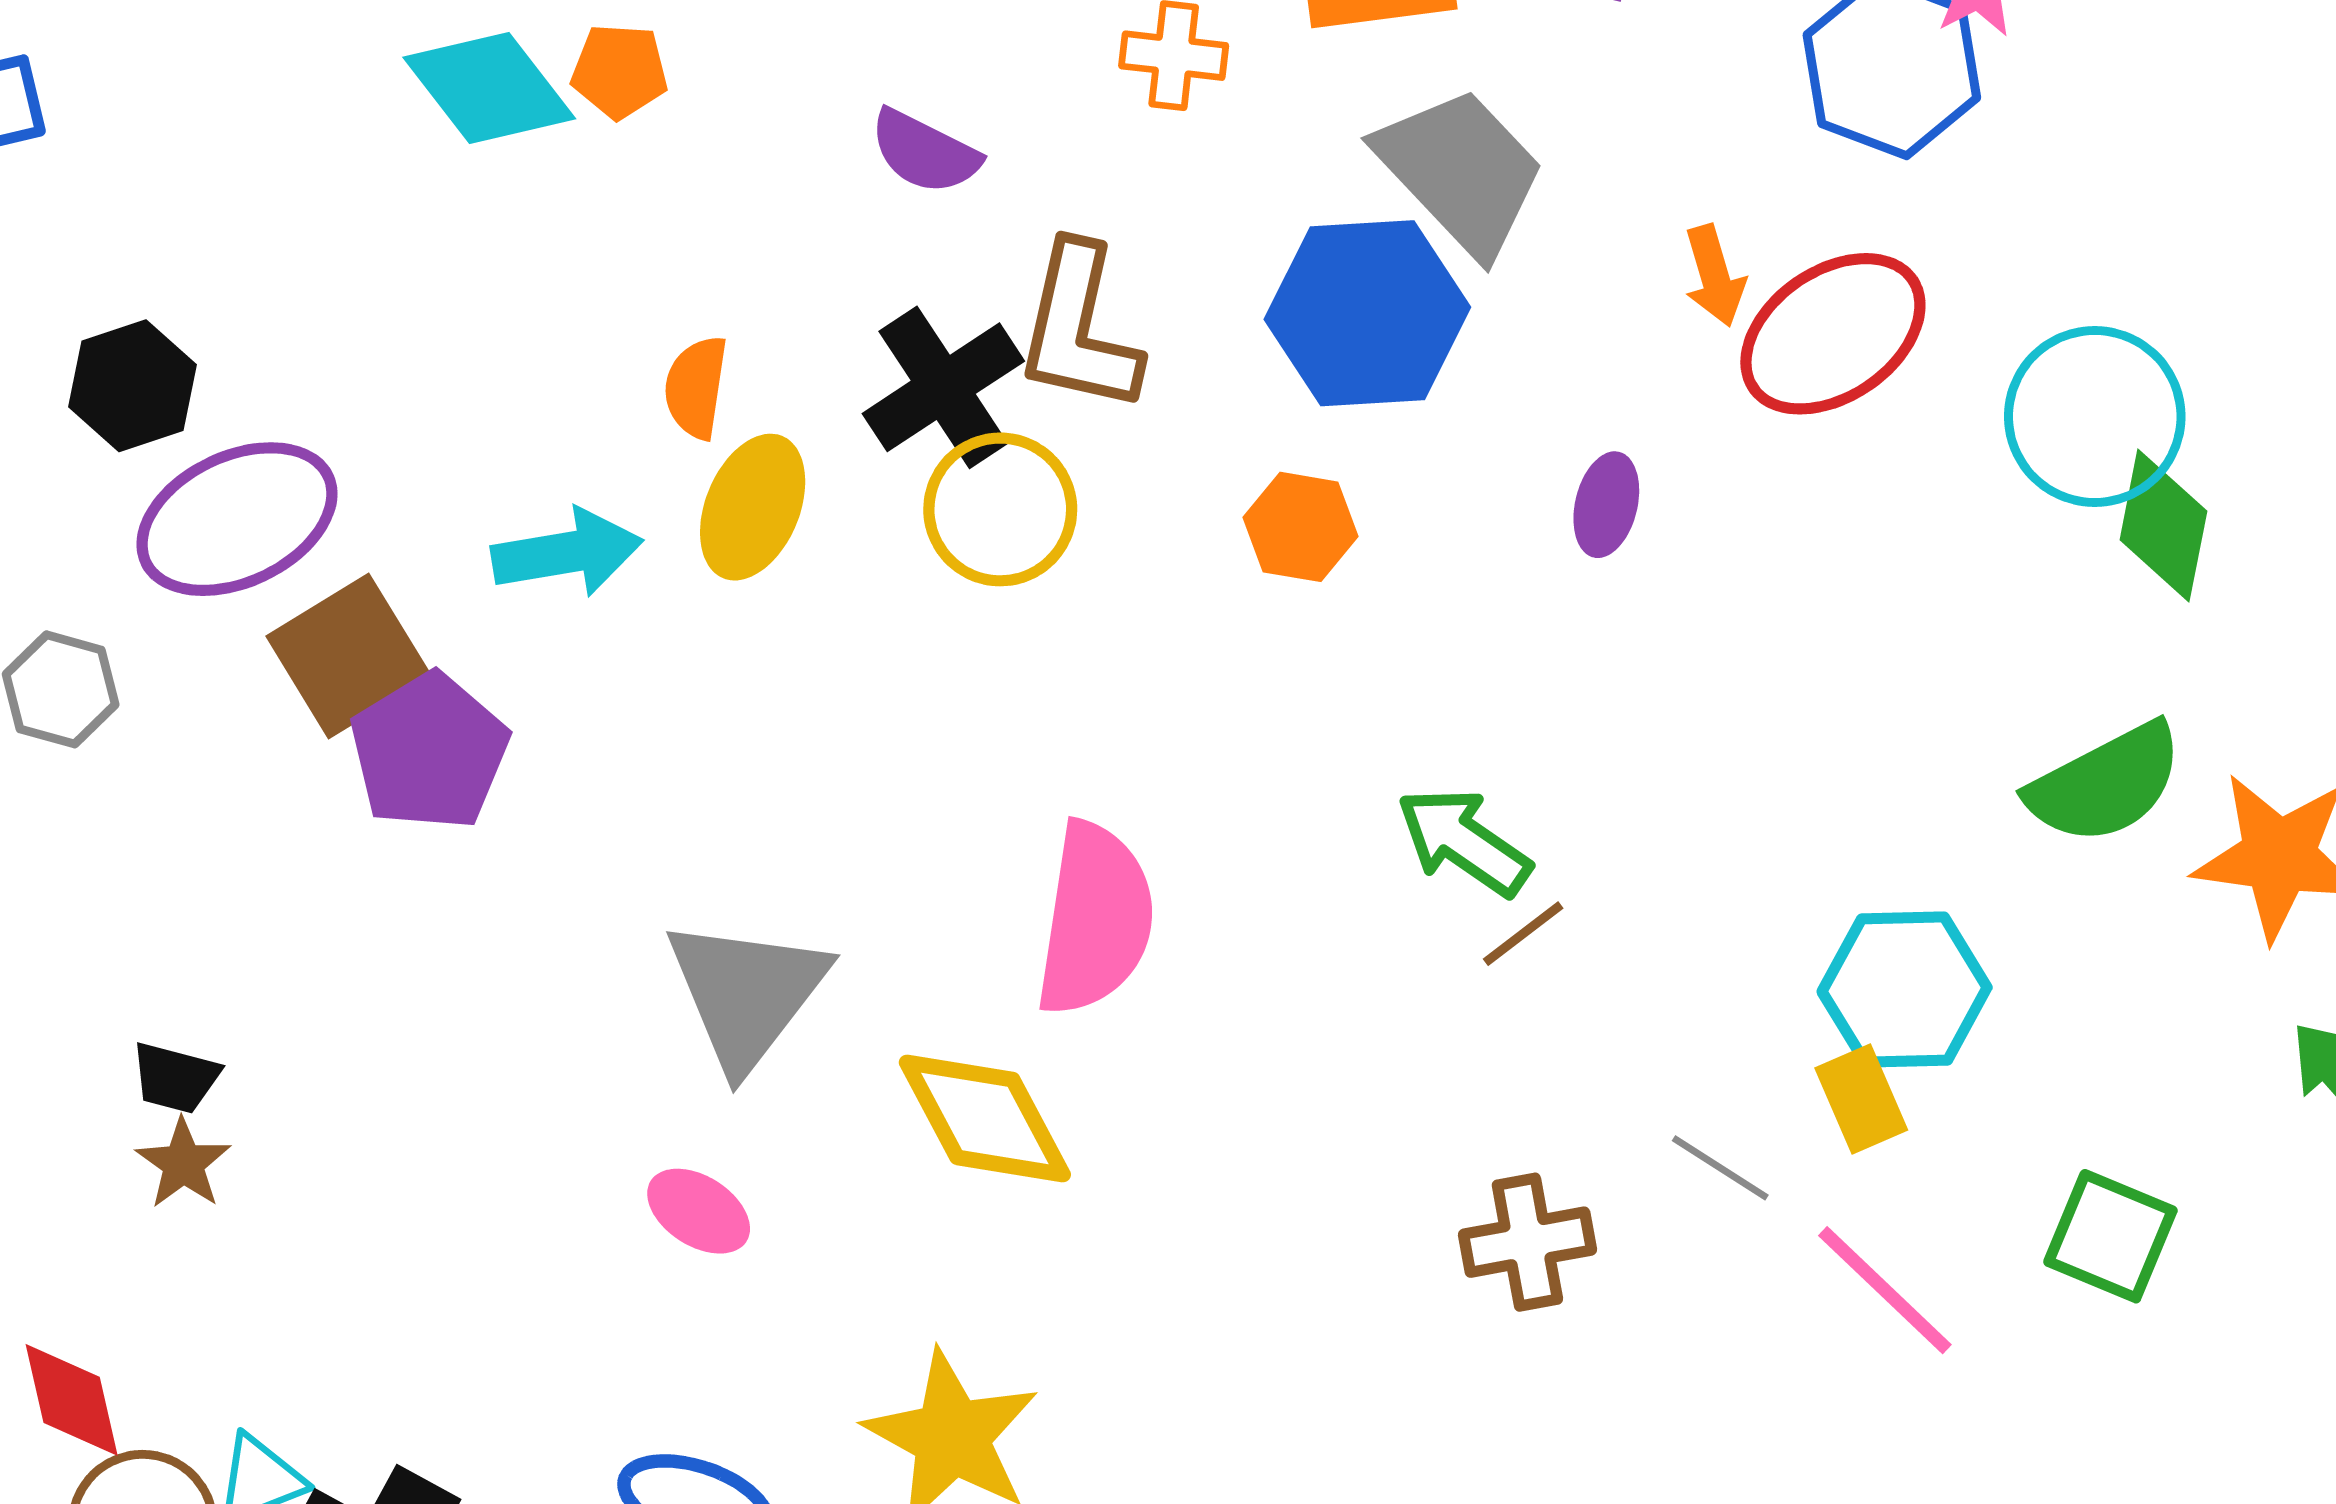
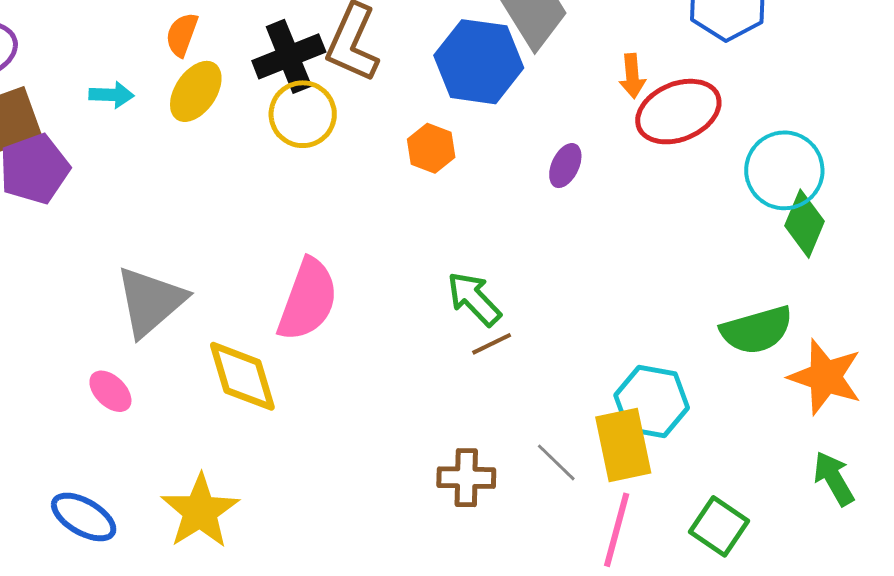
cyan arrow: (567, 553) -> (111, 95), size x0.7
yellow rectangle: (1861, 1099) -> (623, 445), size x1.6
pink line: (1885, 1290) -> (617, 530), turned 50

